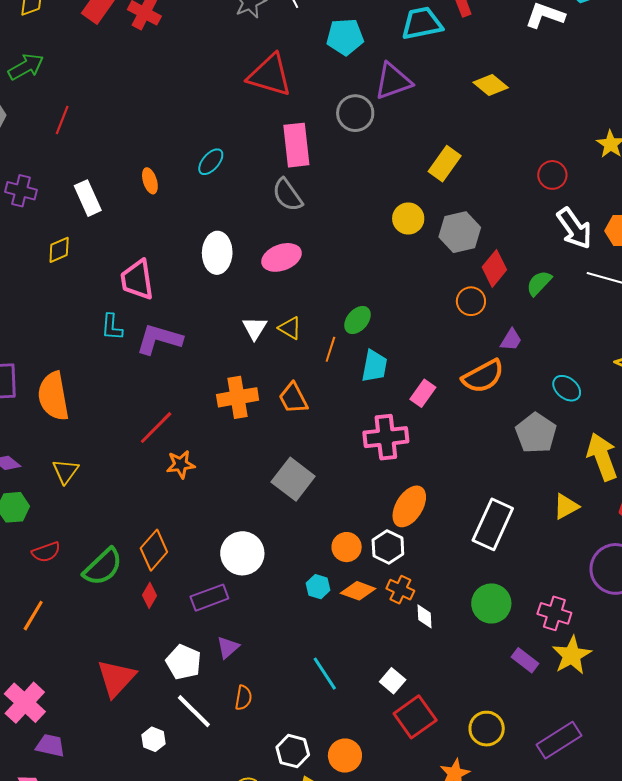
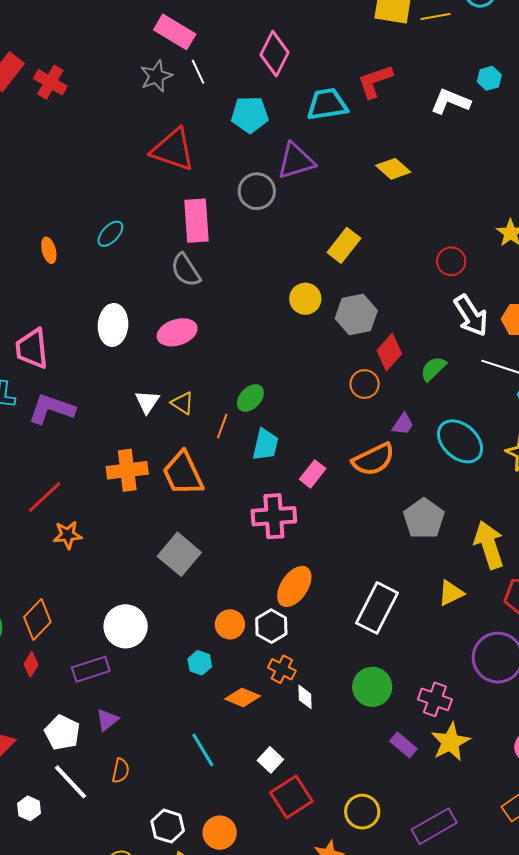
cyan ellipse: (567, 388) -> (460, 441), moved, size x1.6
orange trapezoid: (293, 398) -> (183, 473), size x1.4
orange diamond: (358, 591) -> (243, 697), moved

